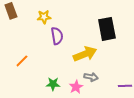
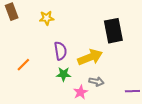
purple semicircle: (57, 36) -> (60, 51), moved
green star: (53, 84) -> (64, 74), moved

